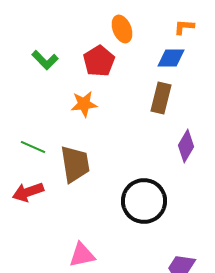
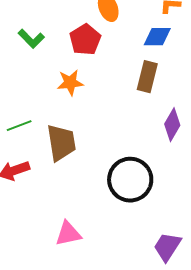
green line: (33, 147) -> (19, 126), turned -45

